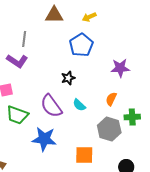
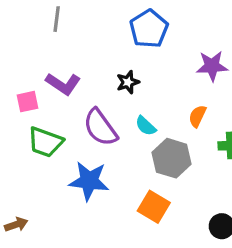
purple L-shape: (17, 61) -> (63, 84), moved
gray hexagon: (109, 129) -> (172, 158), moved
orange square: (84, 155) -> (154, 207), turned 30

